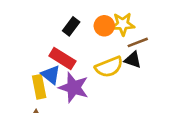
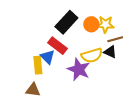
black rectangle: (71, 26) -> (66, 22), size x1.6
purple star: (74, 87) -> (79, 69), moved

